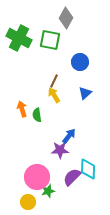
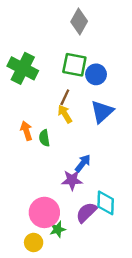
green cross: (19, 38) -> (23, 68), moved
green square: (50, 40) -> (74, 65), moved
blue triangle: (85, 93) -> (102, 112), size x1.5

